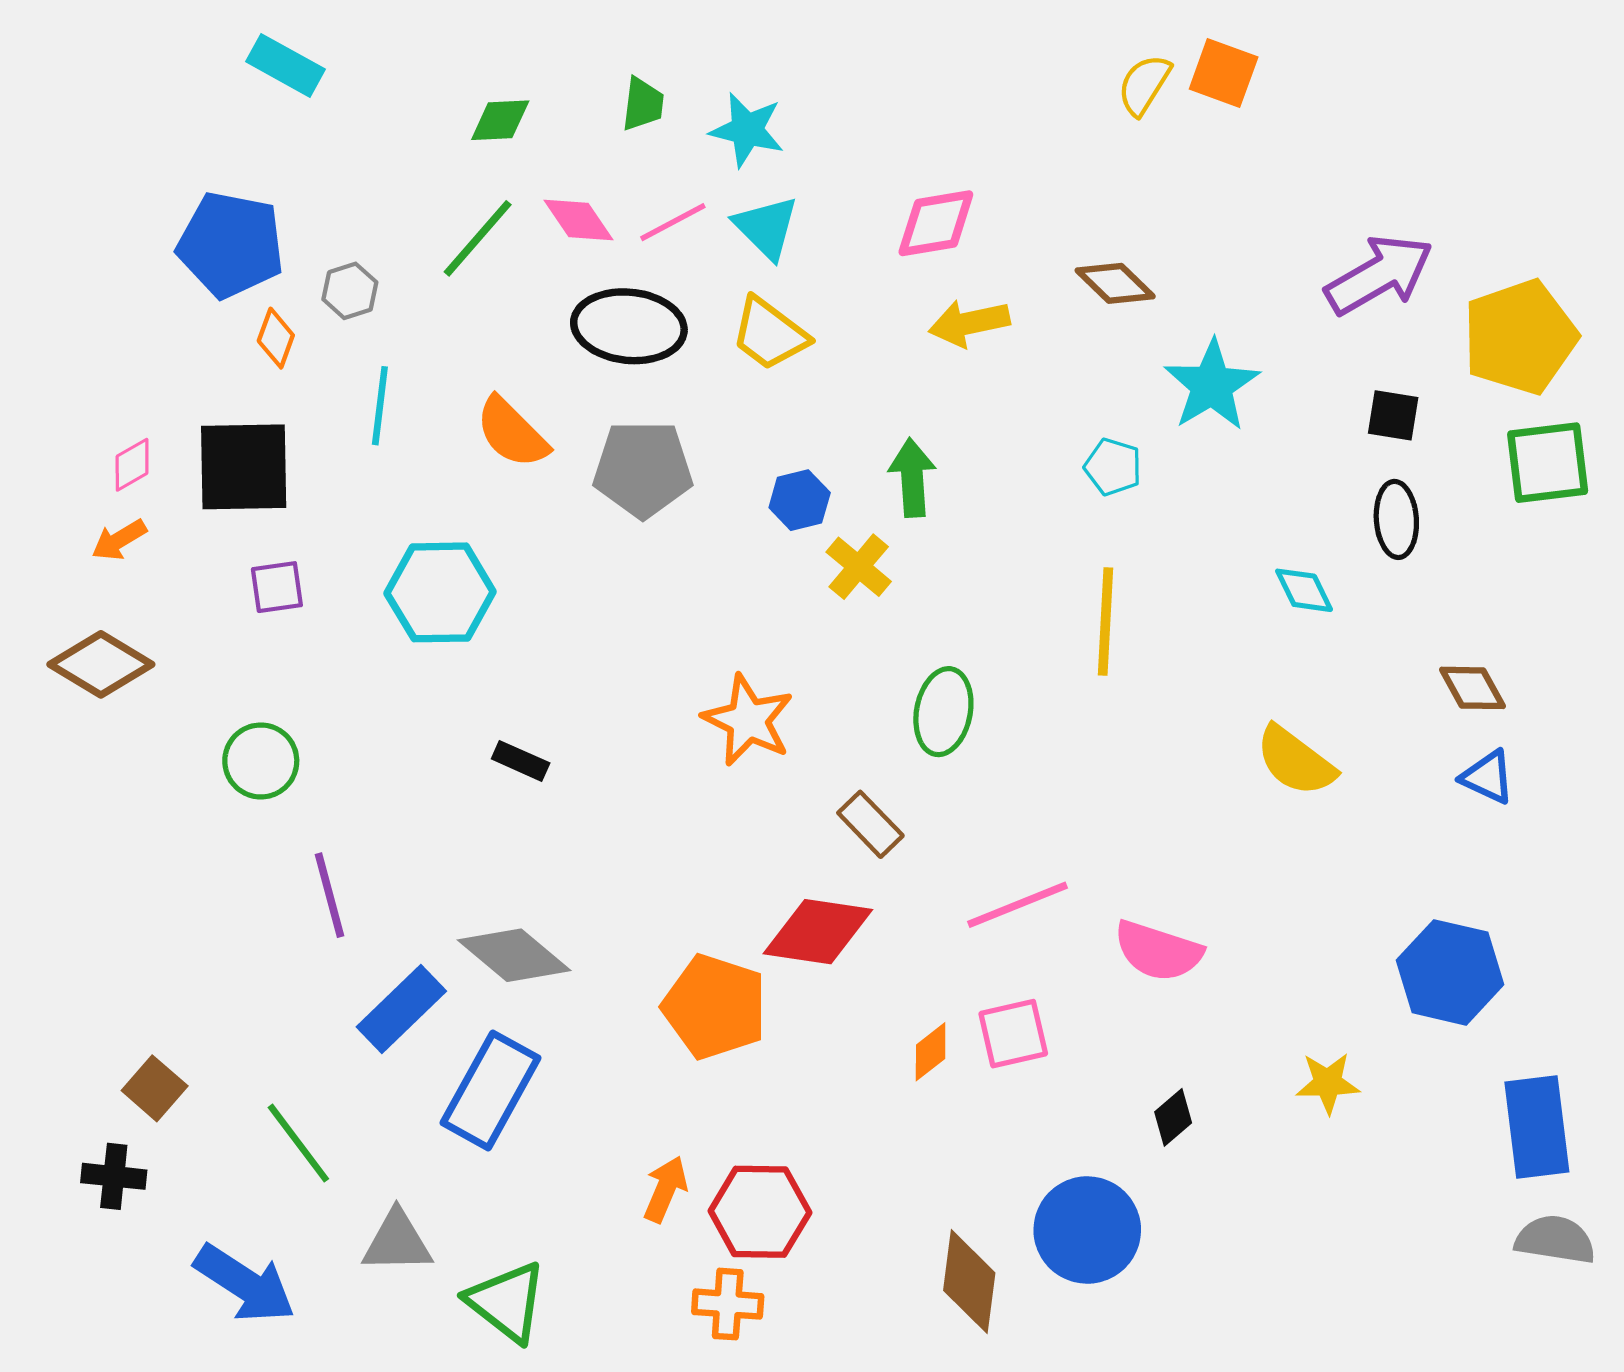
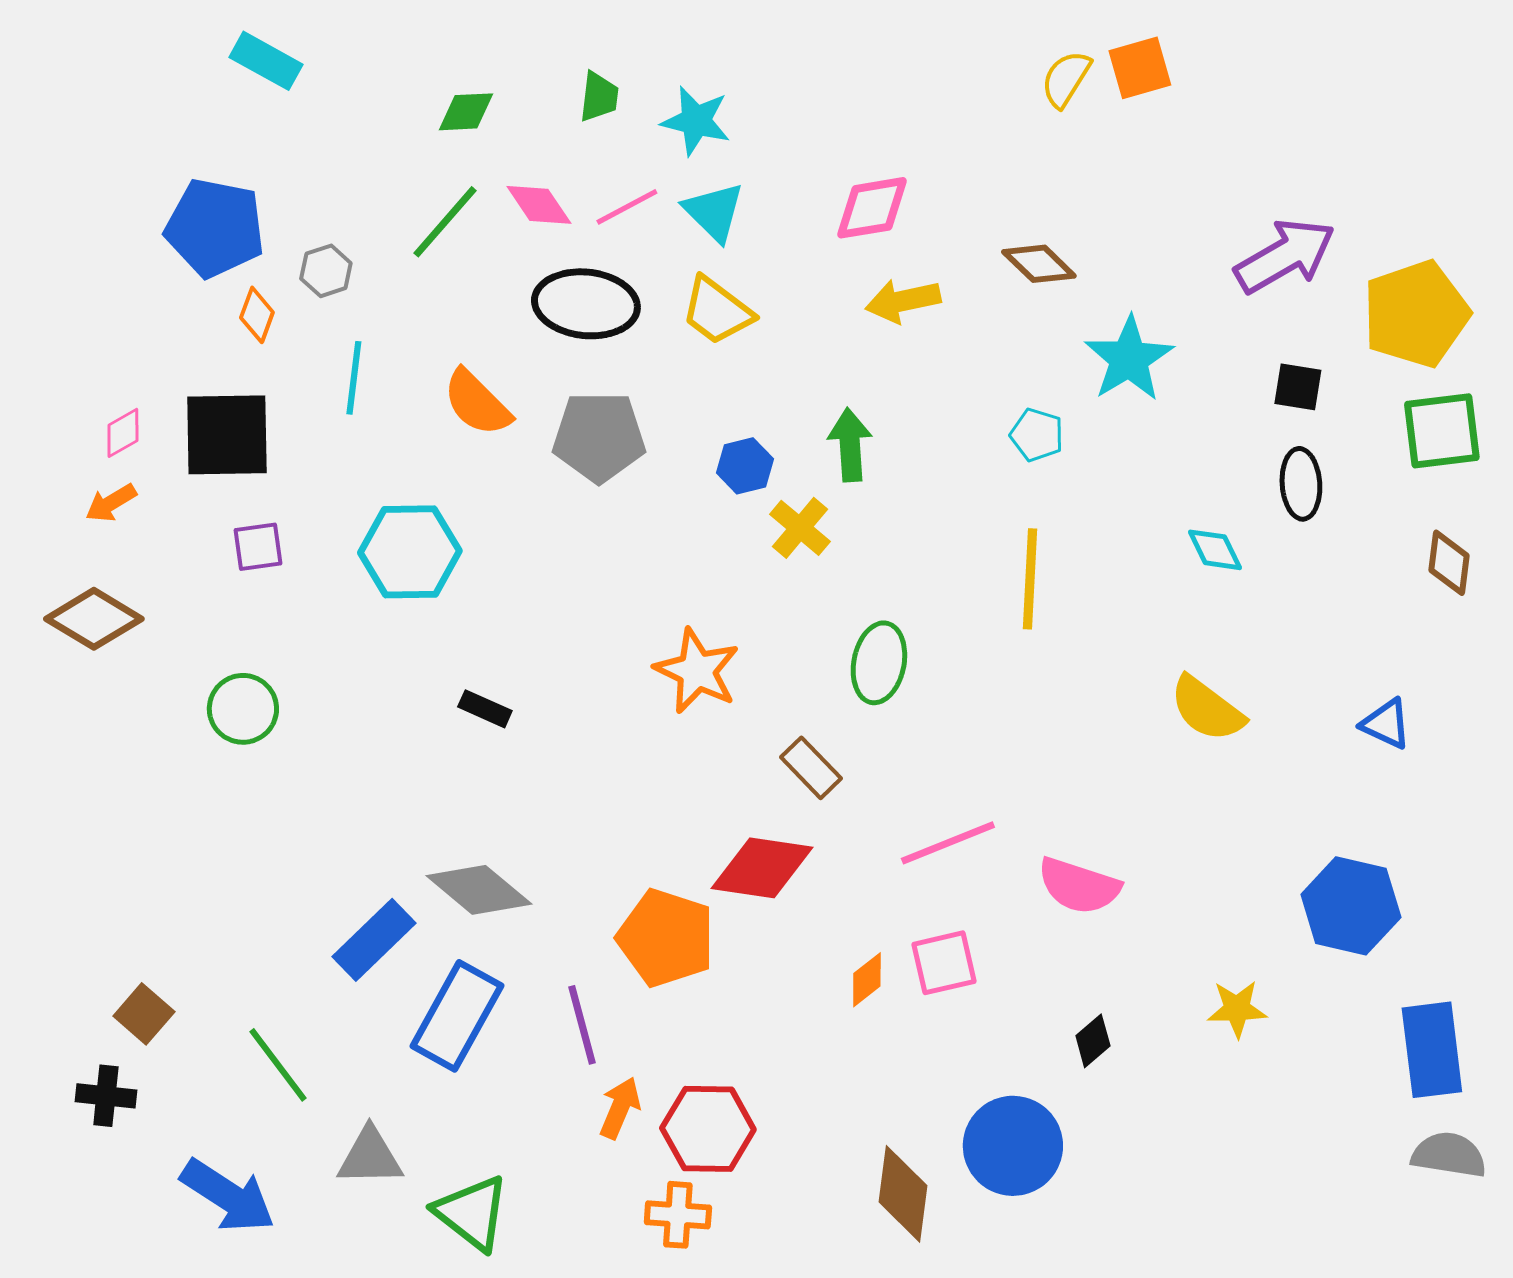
orange square: (1224, 73) -> (1140, 68), turned -36
brown diamond: (1473, 688) -> (1449, 563), moved, turned 36
purple line: (329, 895) -> (582, 1025), moved

